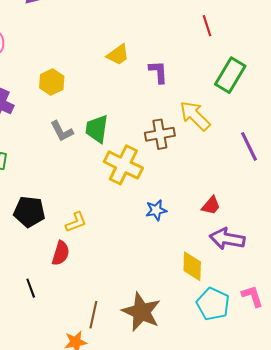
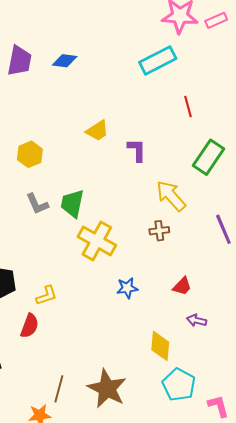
brown cross: (160, 134) -> (159, 231), moved, size x0.7
purple arrow: (227, 239) -> (197, 320), size x0.6
pink L-shape: (252, 296) -> (218, 406), moved

